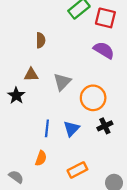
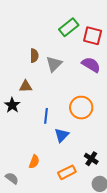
gray triangle: (62, 82) -> (54, 64), moved
black cross: (105, 126) -> (91, 159), moved, turned -32
blue line: (47, 128) -> (46, 116), moved

